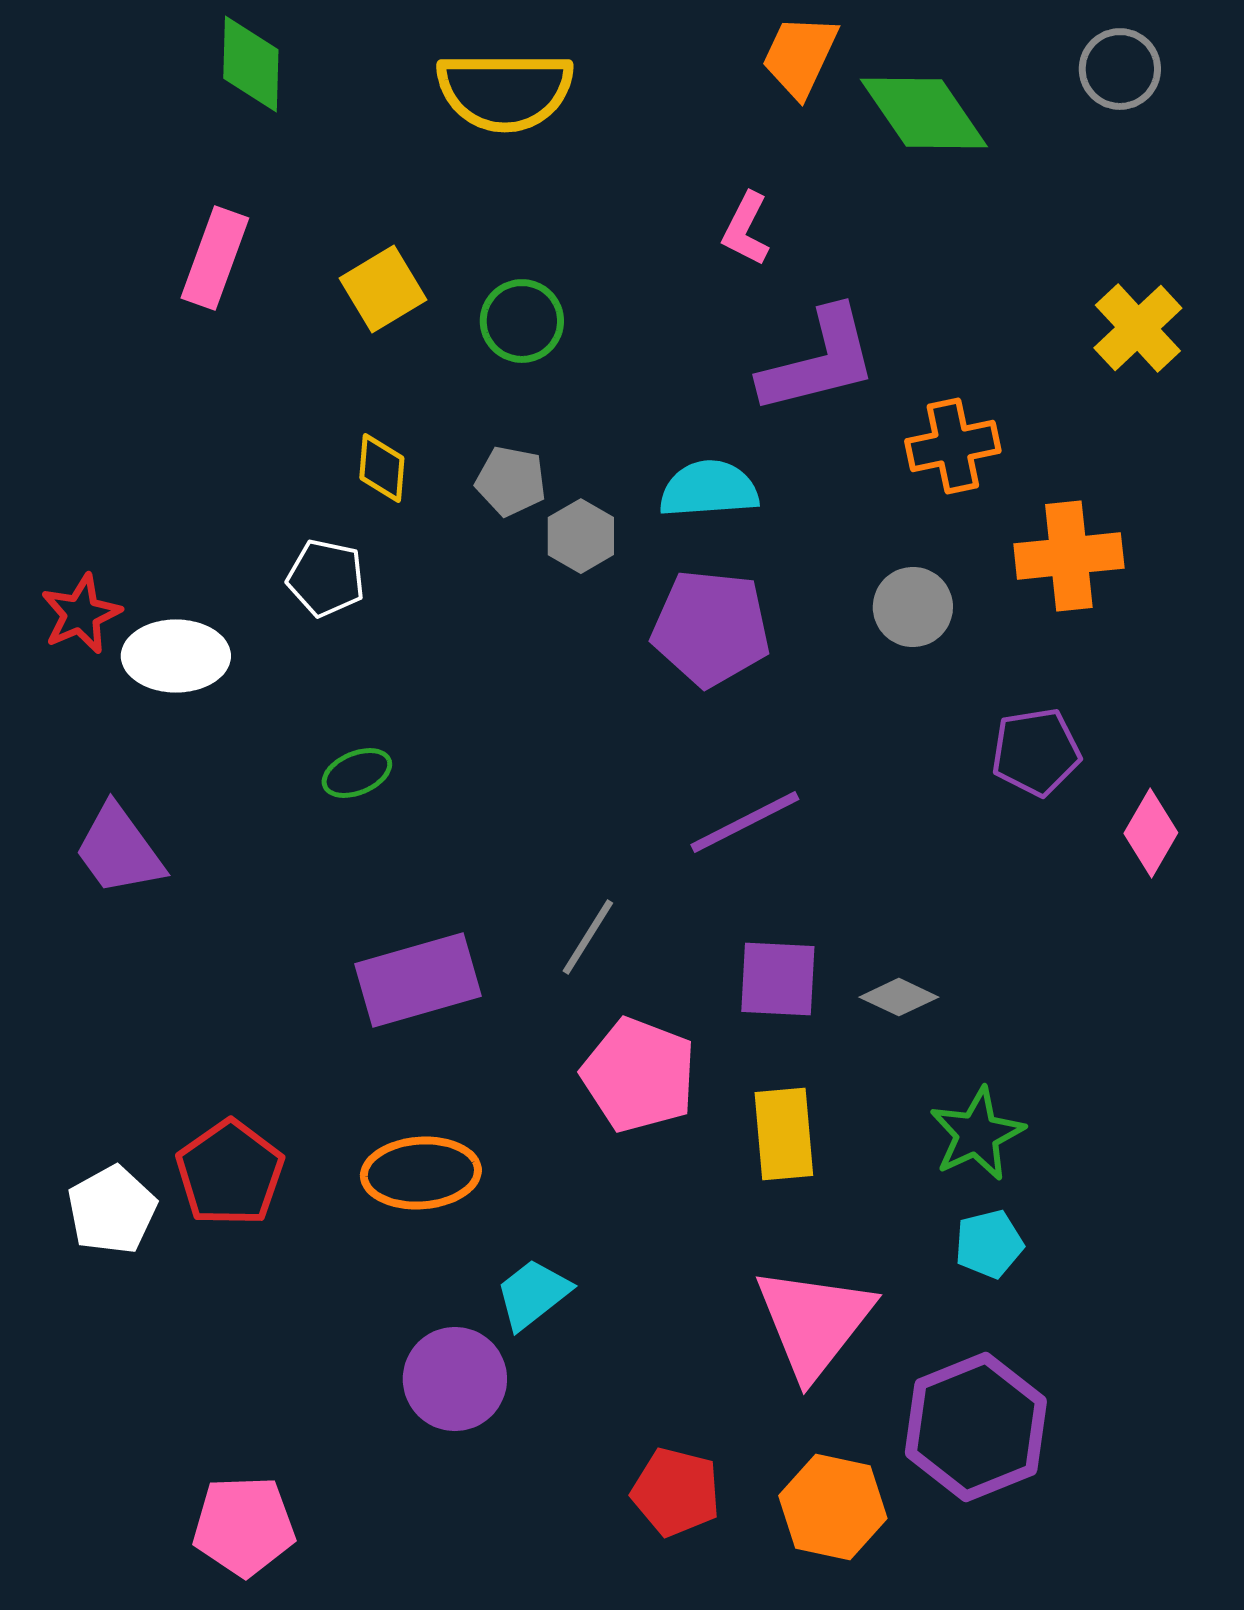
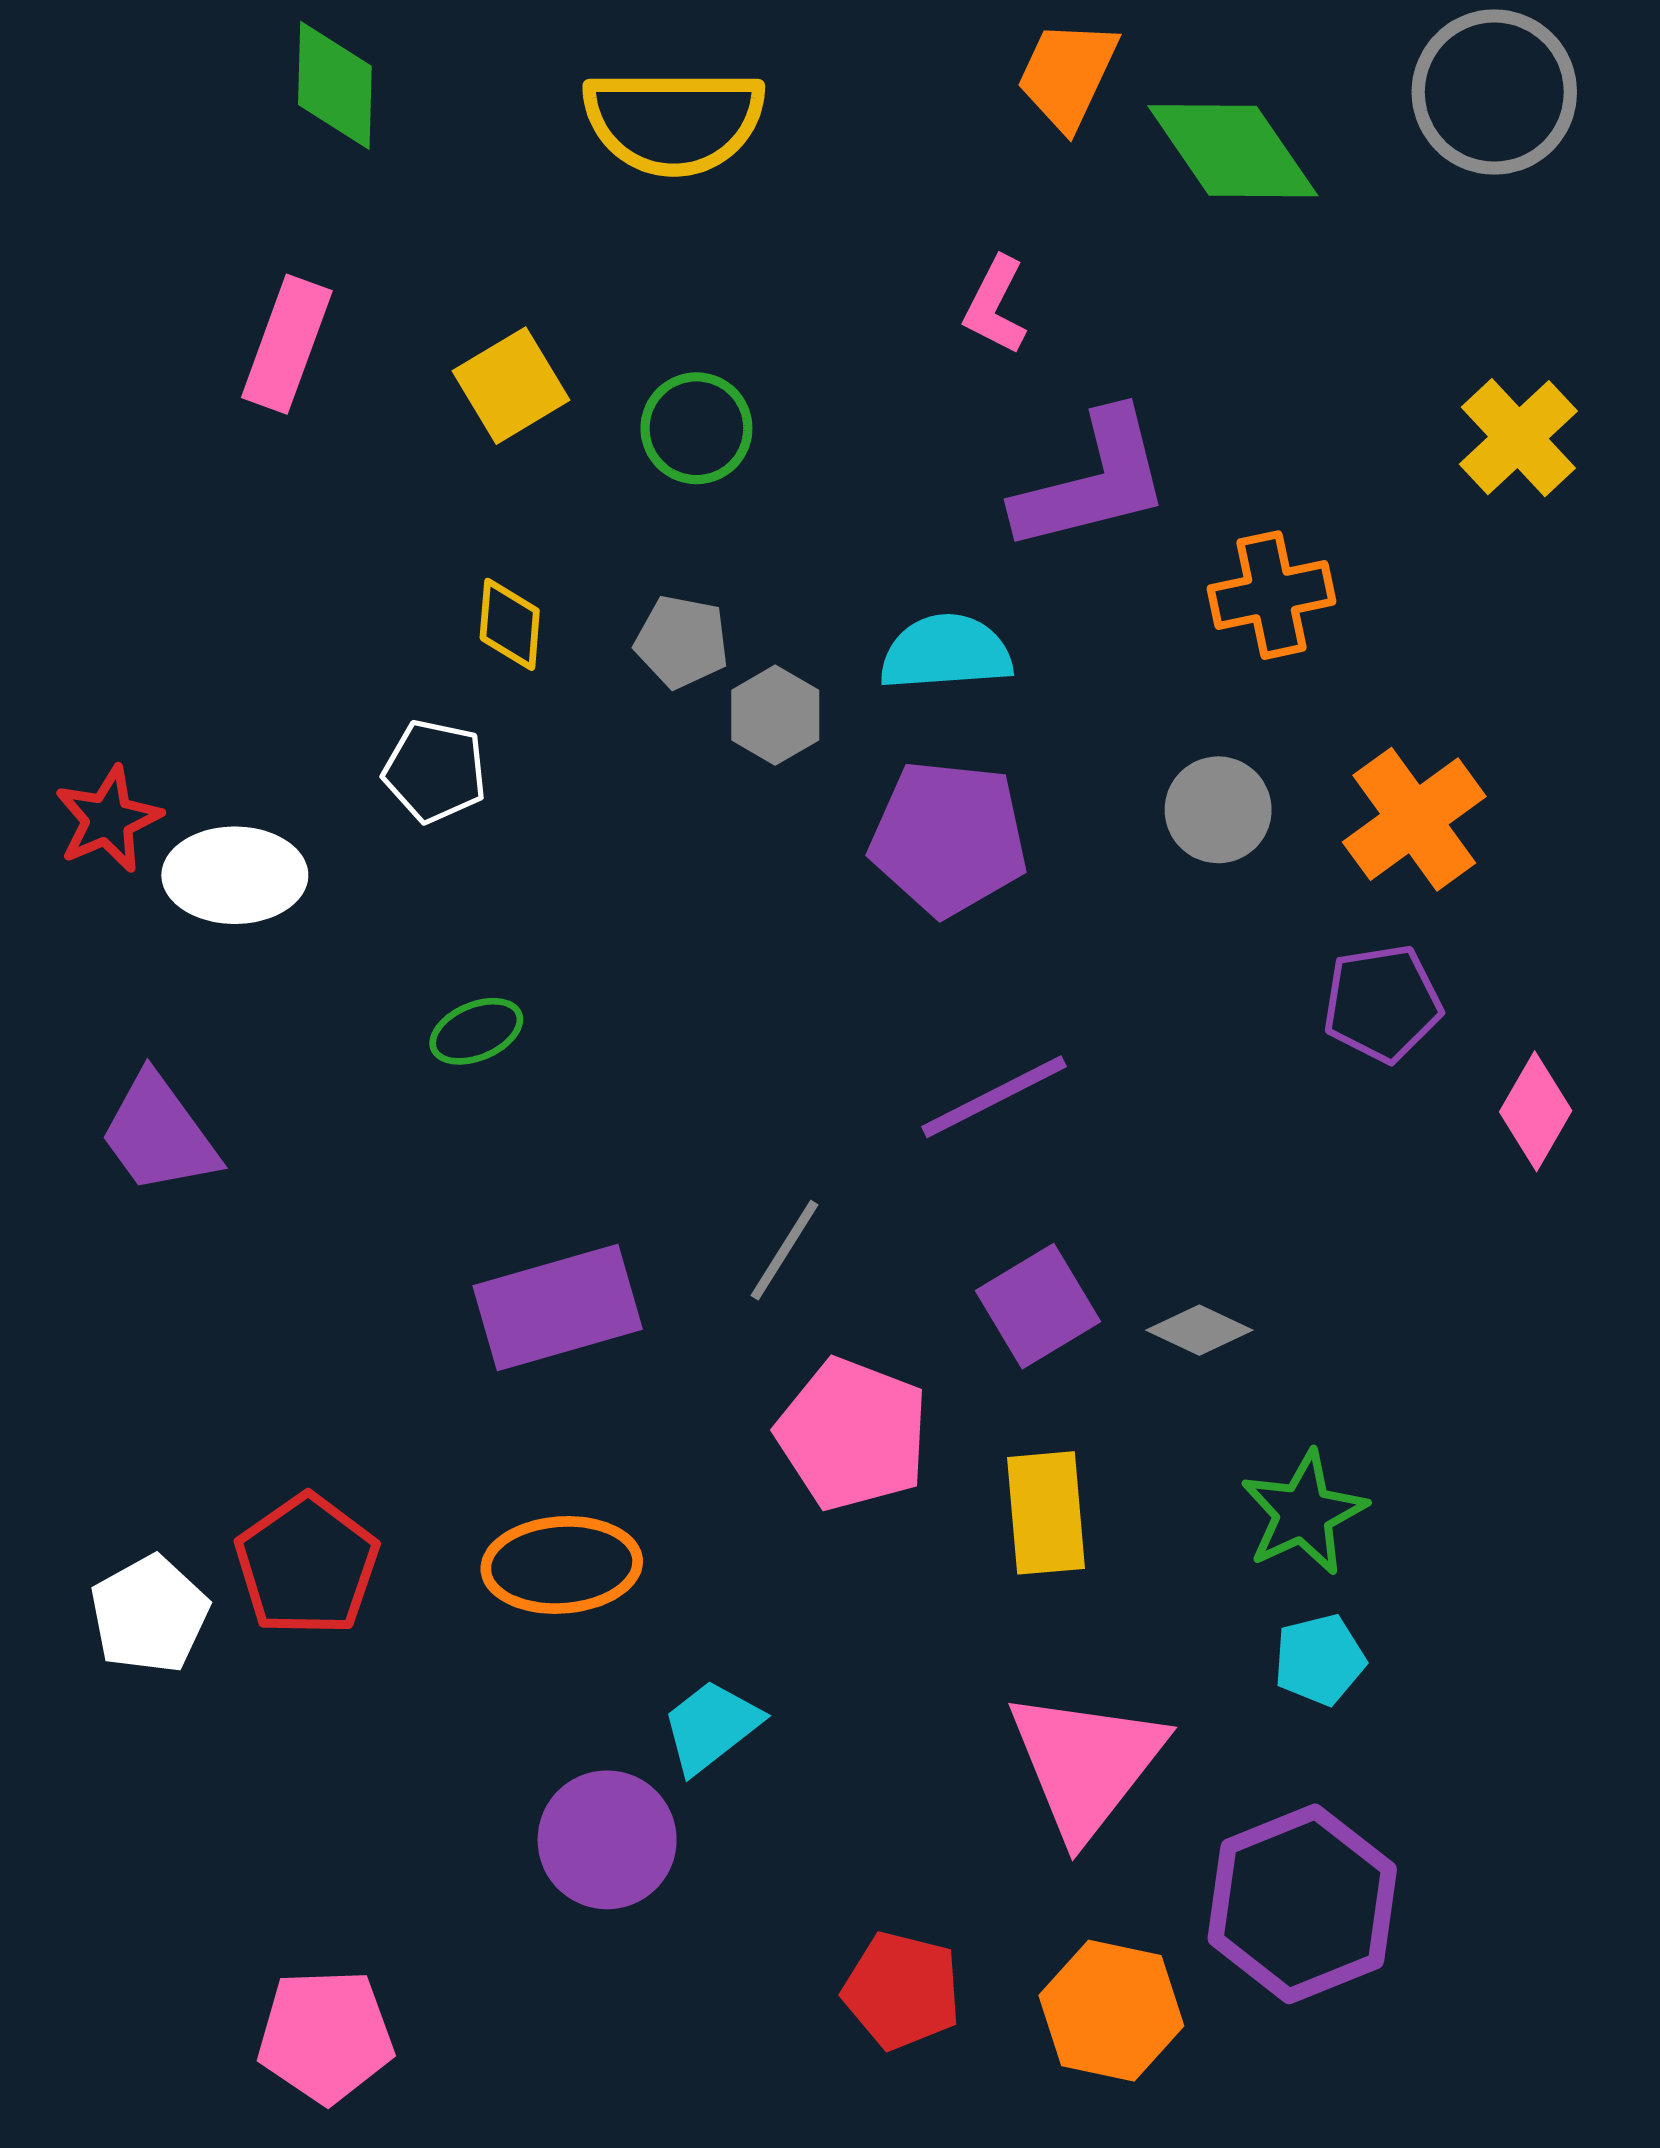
gray circle: (1120, 69) -> (1494, 92), size x1.5
orange cross: (1069, 556) -> (1414, 819), moved, turned -30
purple square: (778, 979) -> (1038, 1306), turned -34

